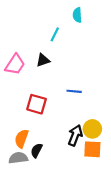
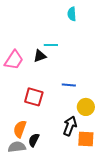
cyan line: (55, 34) -> (51, 45), moved, turned 64
yellow circle: (92, 129) -> (86, 107), moved

